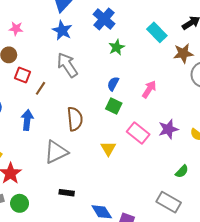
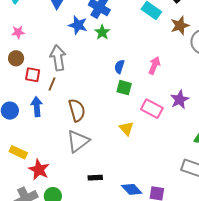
blue star: (62, 30) -> (78, 25), moved
green star: (117, 47) -> (102, 32), moved
gray arrow: (67, 65) -> (58, 58), moved, turned 35
brown semicircle: (75, 119) -> (77, 110), moved
blue arrow: (27, 120) -> (37, 107), moved

